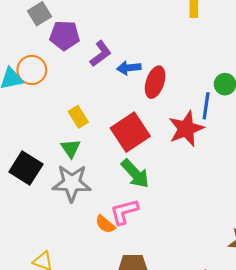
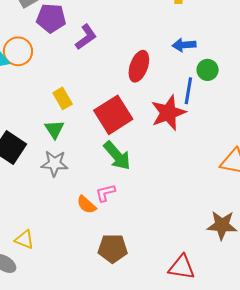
blue arrow: (129, 68) -> (184, 45), moved
gray star: (72, 183) -> (55, 163), size x0.7
pink L-shape: (124, 212) -> (105, 193), size x0.7

